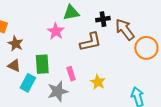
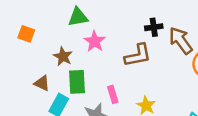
green triangle: (71, 13) -> (78, 17), moved
brown star: (16, 44) -> (63, 56), moved

